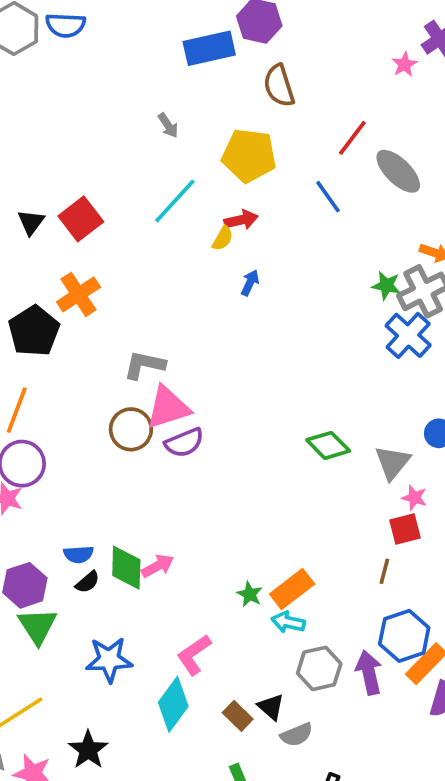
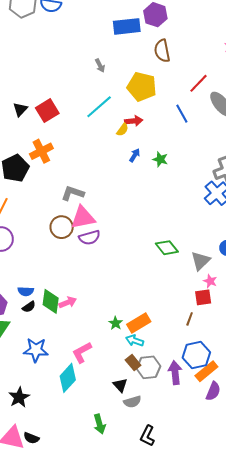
green star: (386, 285) -> (160, 159), moved
brown rectangle: (238, 716) -> (133, 363), moved

